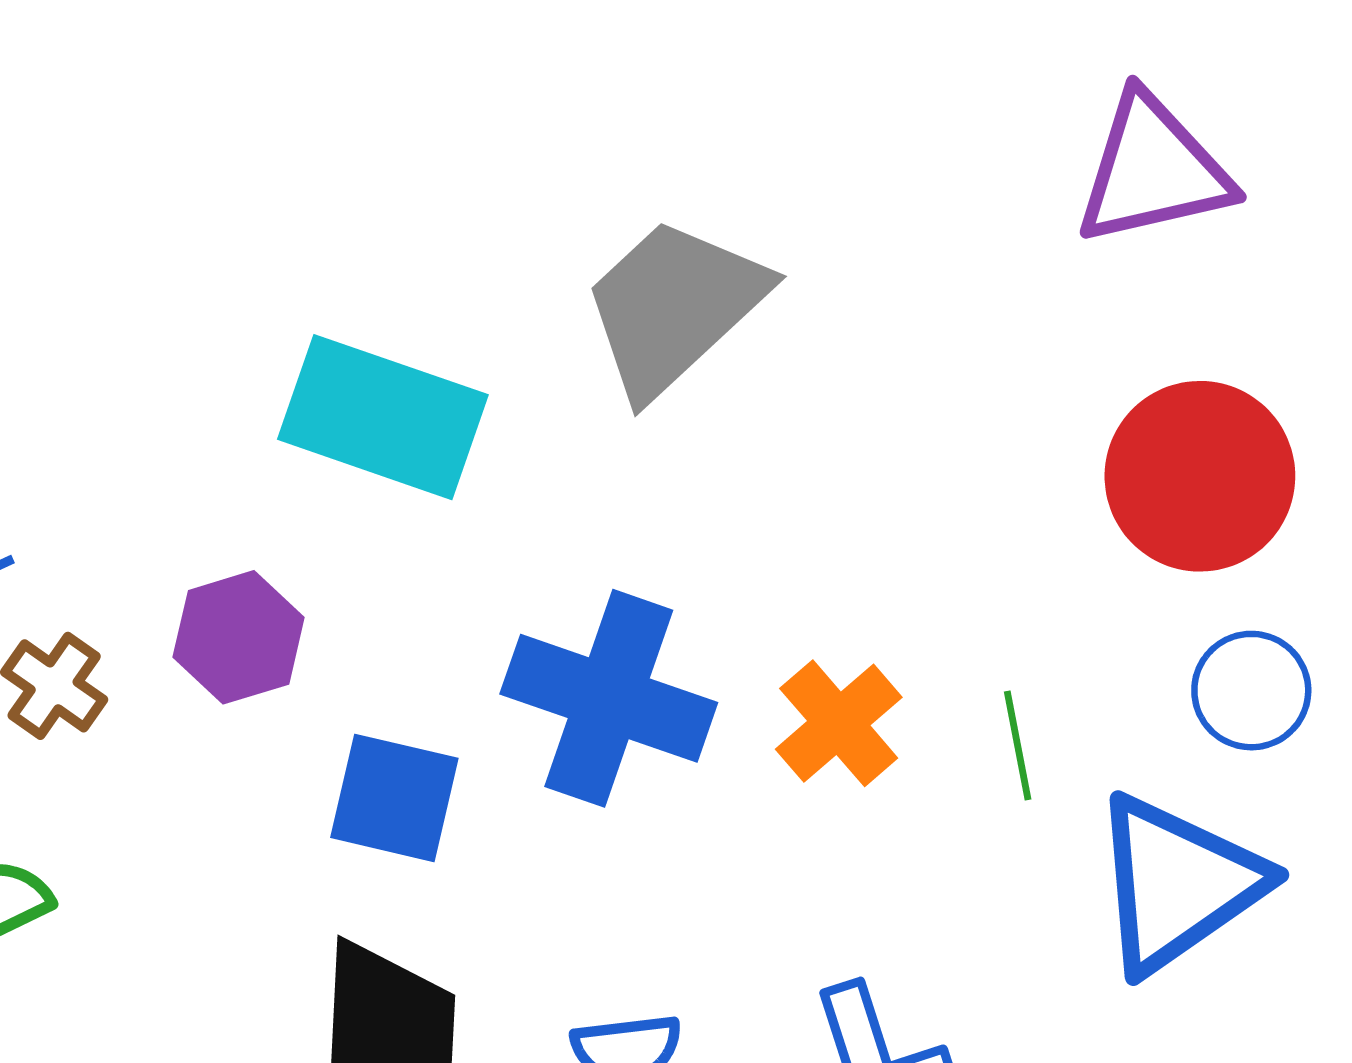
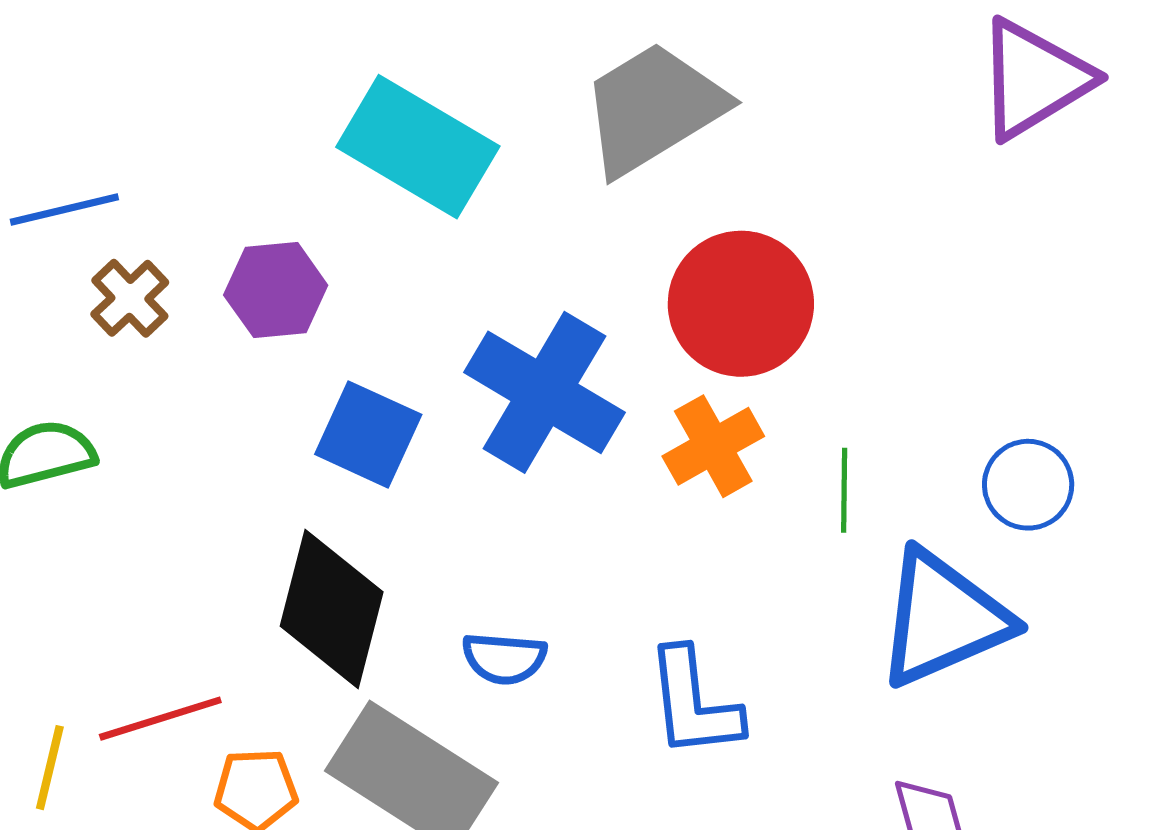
purple triangle: (1153, 170) -> (1034, 79), turned -30
red circle: (1200, 476) -> (741, 304), moved

